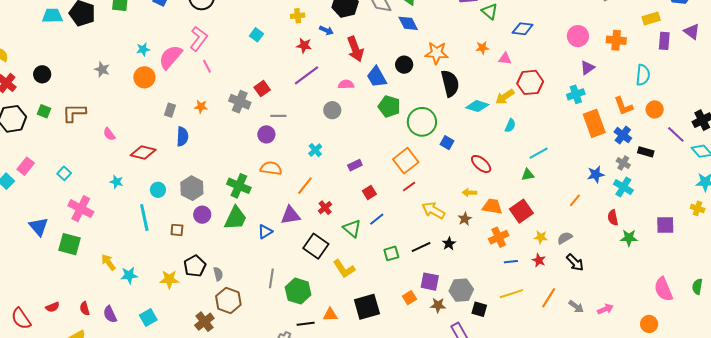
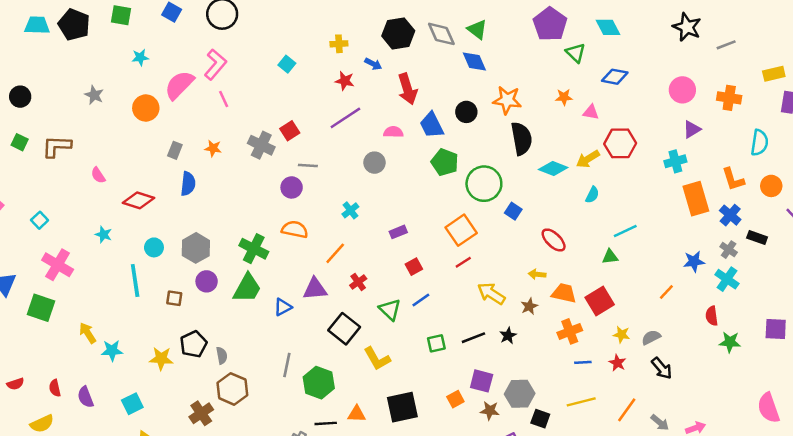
cyan star: (143, 49) -> (140, 57), moved

